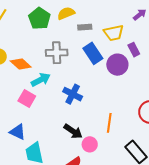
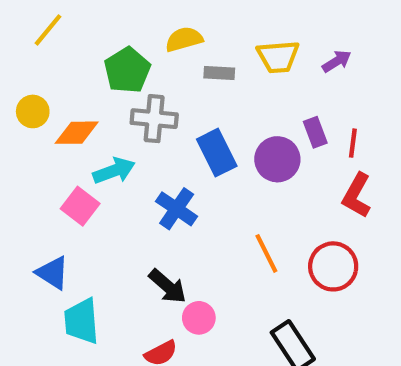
green pentagon: (39, 18) -> (127, 70), moved
yellow trapezoid: (114, 33) -> (278, 57), moved
blue rectangle: (93, 53) -> (217, 153), moved
orange diamond: (21, 64) -> (77, 133), turned -50
orange line: (109, 123) -> (266, 253), moved, turned -42

